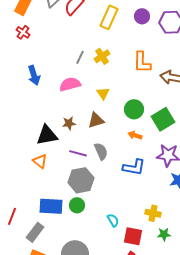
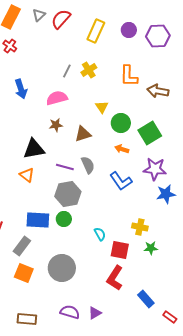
yellow triangle: (103, 93) -> (102, 107), moved
brown star: (69, 123) -> (56, 125), moved
blue L-shape: (134, 167) -> (121, 181), turned 45

